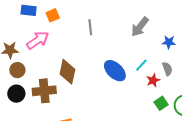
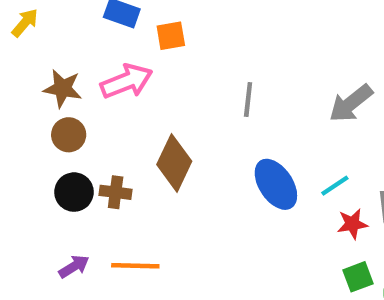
gray line: (90, 27) -> (248, 99), moved
brown cross: (44, 91) -> (116, 192), size x0.6
black circle: (16, 94) -> (74, 192), moved

